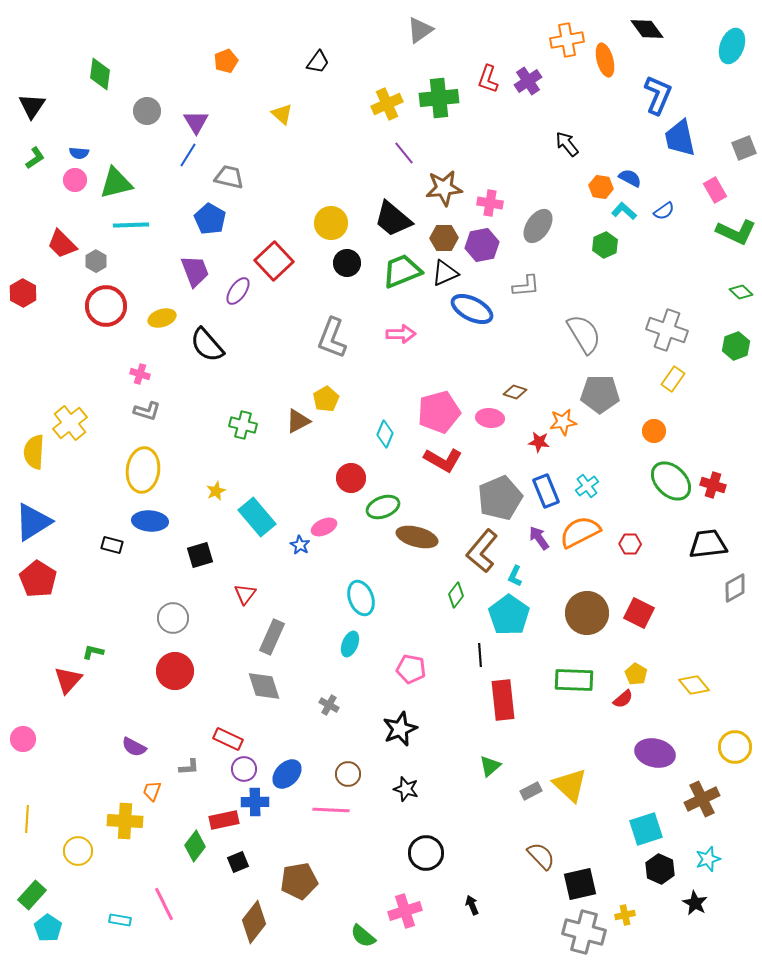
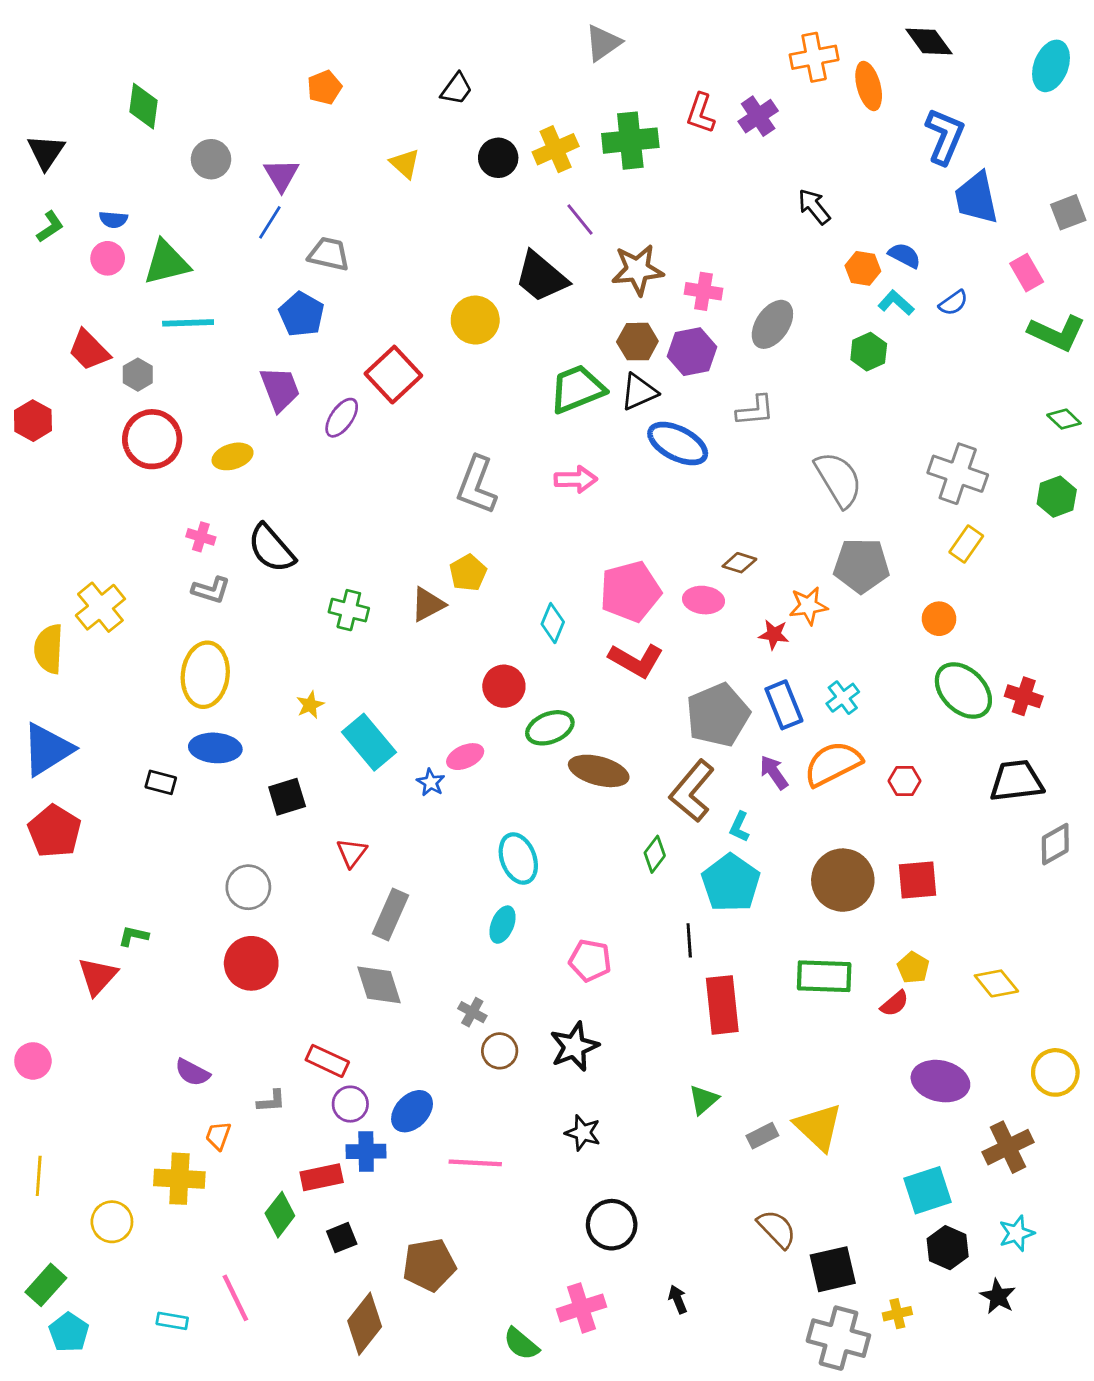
black trapezoid: (393, 219) -> (541, 277), moved
black circle: (347, 263) -> (498, 158), moved
black semicircle: (207, 345) -> (271, 548), moved
red square: (639, 613) -> (917, 880), turned -32
brown circle: (348, 774) -> (500, 1051), moved

